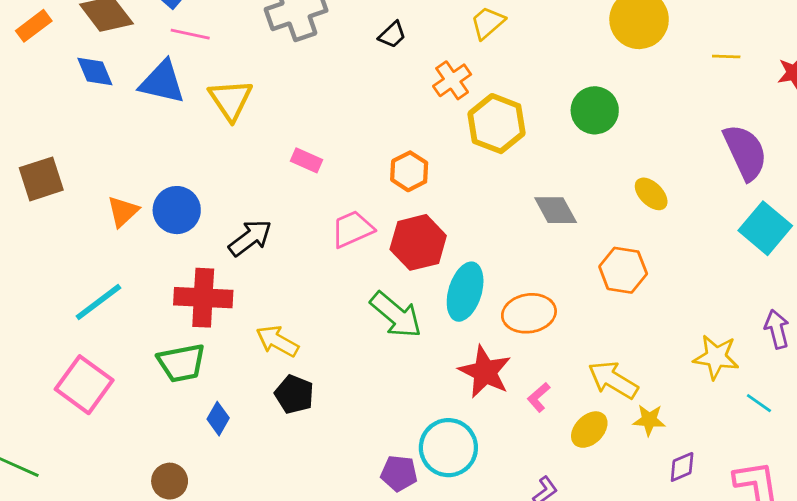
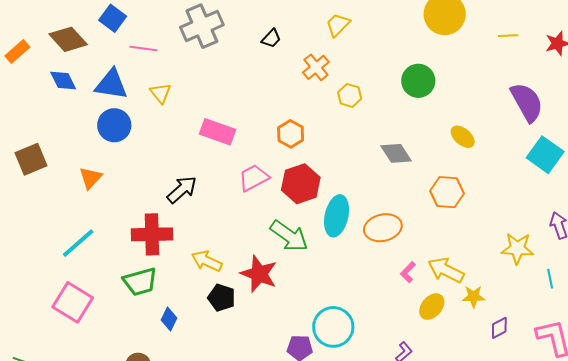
pink line: (190, 34) -> (143, 49), moved
yellow triangle: (231, 100) -> (160, 93), size x0.7
yellow hexagon: (496, 124) -> (350, 95), size x0.6
pink rectangle: (307, 160) -> (217, 132), size x1.6
blue circle: (177, 210) -> (114, 125), moved
red star: (485, 372) -> (259, 274), moved
pink L-shape: (539, 397) -> (408, 272), moved
cyan line: (759, 403) -> (550, 279), turned 48

